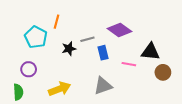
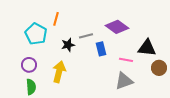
gray triangle: (103, 86) -> (124, 81), moved
yellow arrow: (60, 89) -> (59, 72), moved, turned -55
green semicircle: (18, 92) -> (31, 87), moved

